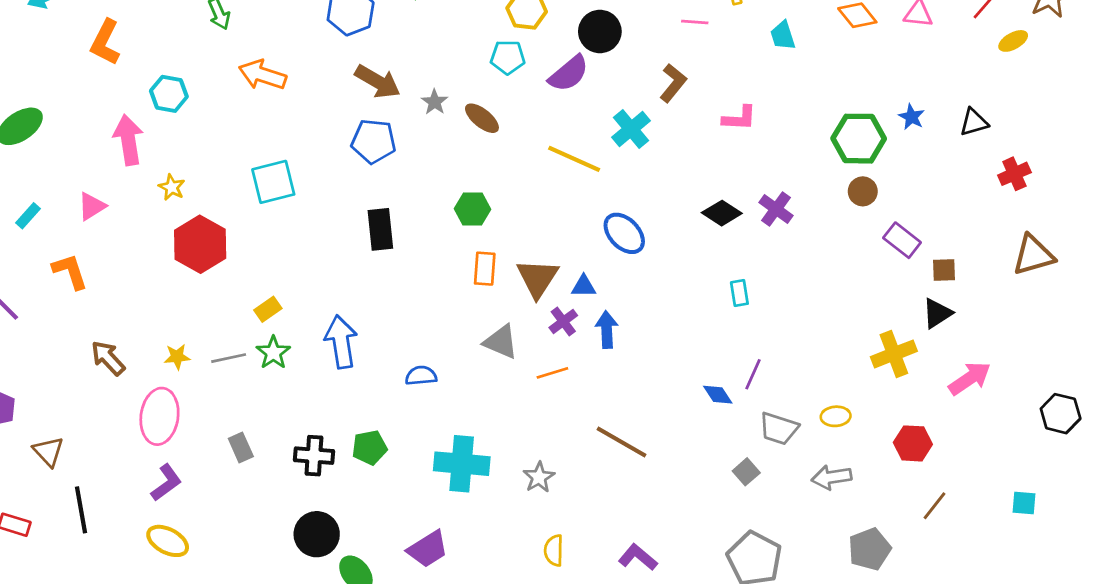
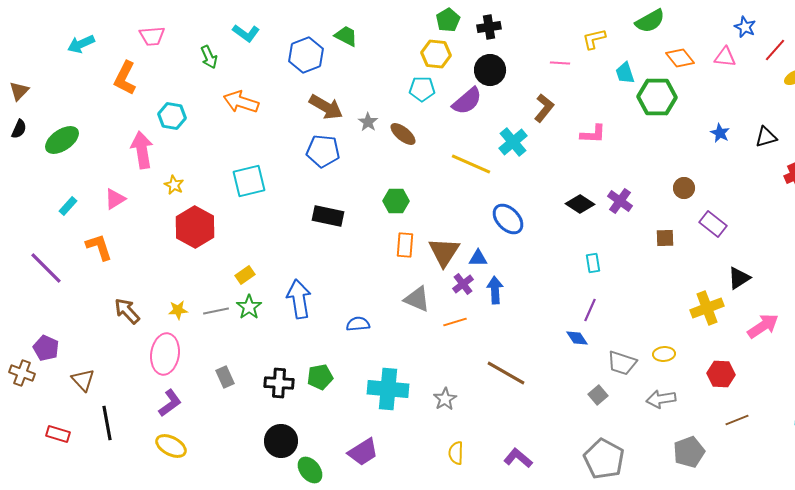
green hexagon: (859, 139) -> (657, 97), moved
black rectangle: (380, 229) -> (328, 216), turned -72
brown square: (944, 270) -> (665, 238), moved
purple line: (753, 374) -> (590, 310), moved
brown line: (935, 506) -> (737, 420), turned 30

